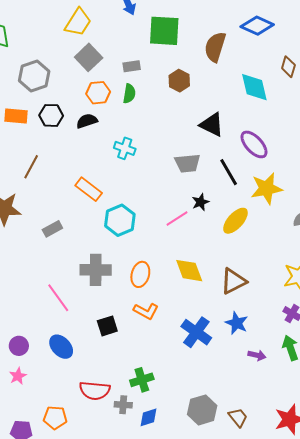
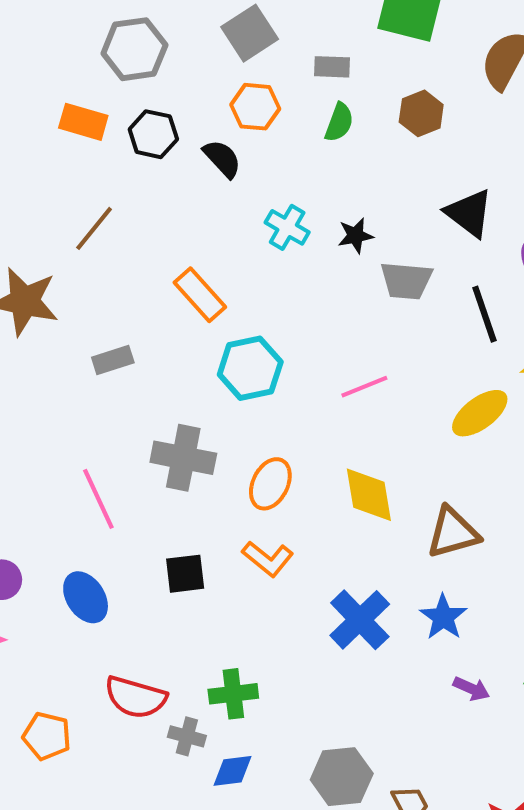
green semicircle: (129, 94) -> (339, 122), moved
black semicircle: (87, 121) -> (222, 159), turned 55
black star: (200, 202) -> (355, 235), moved

